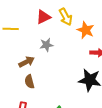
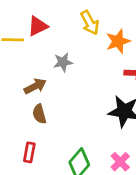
red triangle: (43, 17) -> (38, 26), moved
orange star: (86, 30) -> (118, 41), turned 30

